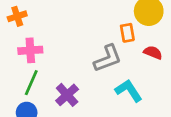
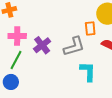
cyan L-shape: (129, 91) -> (88, 72), turned 30
purple cross: (67, 95) -> (42, 45), moved

